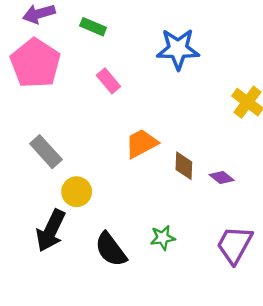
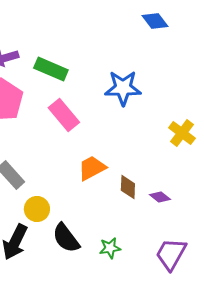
green rectangle: (93, 27) -> (51, 69), size x1.5
pink rectangle: (108, 81) -> (64, 115), size x1.5
black semicircle: (111, 249) -> (66, 238), moved

